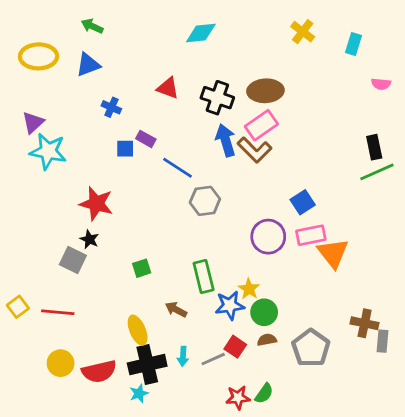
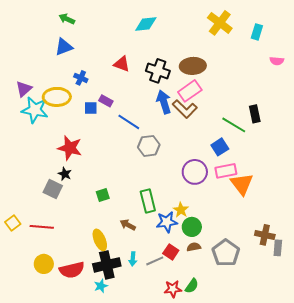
yellow cross: (303, 32) -> (220, 23), size x1.4
yellow ellipse: (39, 56) -> (57, 97), moved
black rectangle: (374, 147) -> (255, 114), moved
green line: (377, 172) -> (234, 125), moved, turned 55

